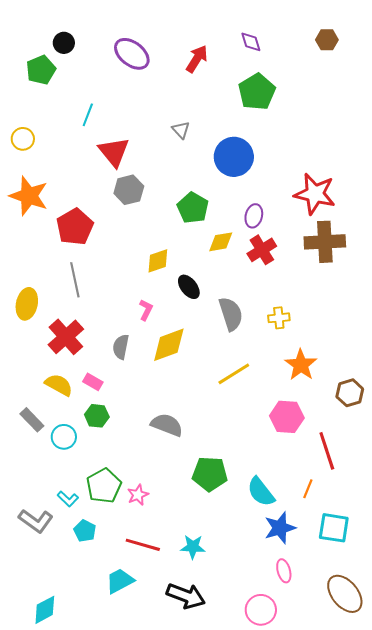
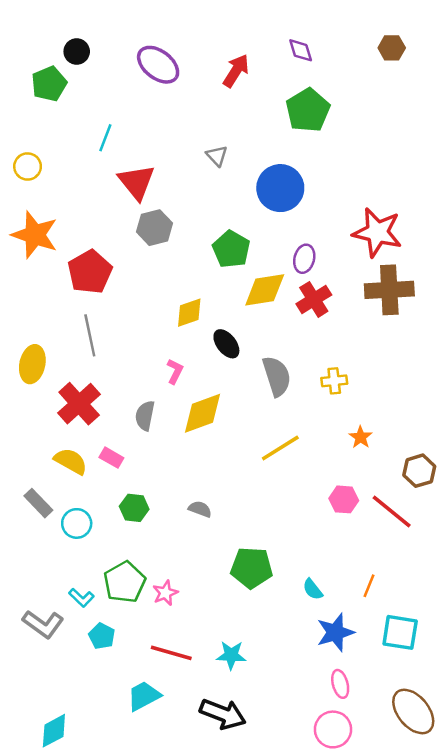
yellow diamond: (221, 242) -> (265, 290), size x1.4
orange star: (301, 365) -> (361, 437), size x0.6
green hexagon: (97, 416) -> (134, 508), moved
pink hexagon: (287, 417) -> (344, 499), size x0.7
gray semicircle: (167, 425) -> (200, 509), size x0.6
red line: (327, 451) -> (392, 511), moved, turned -33
cyan semicircle: (261, 492) -> (313, 589), size x0.6
pink circle: (261, 610) -> (333, 729), moved

